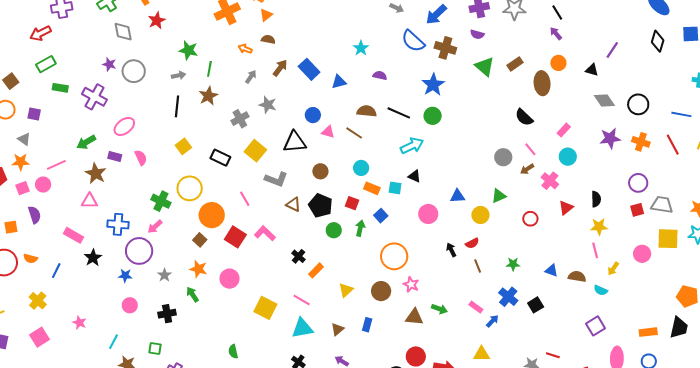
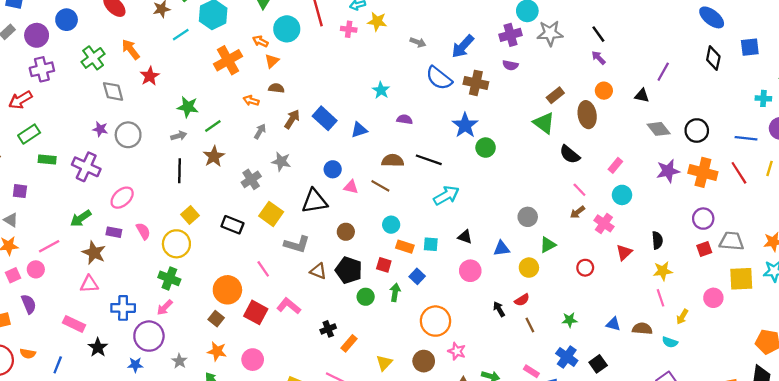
green triangle: (485, 66) -> (544, 123), moved
green line: (209, 69) -> (213, 126), turned 49
green circle: (433, 116) -> (486, 148), moved
orange cross: (641, 142) -> (703, 172), size x1.4
gray circle: (503, 157) -> (528, 217), moved
black triangle: (415, 176) -> (465, 237), moved
yellow circle: (190, 188) -> (176, 244), moved
black cross: (299, 256) -> (328, 329), turned 32

